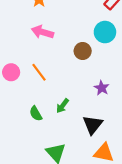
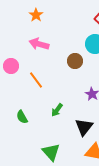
pink circle: (11, 72) -> (11, 66), moved
green semicircle: (36, 114) -> (22, 117), moved

